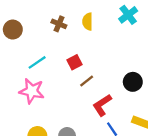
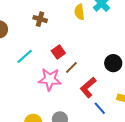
yellow semicircle: (88, 22) -> (79, 12), moved
pink star: (32, 91) -> (50, 79), moved

